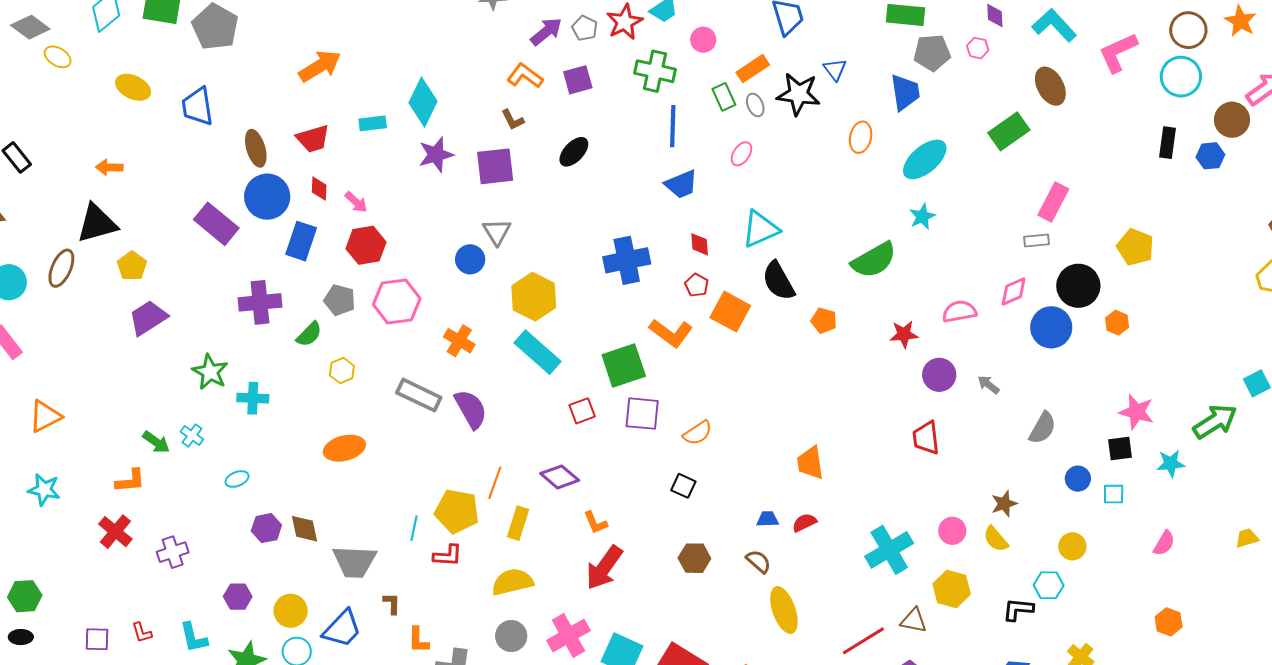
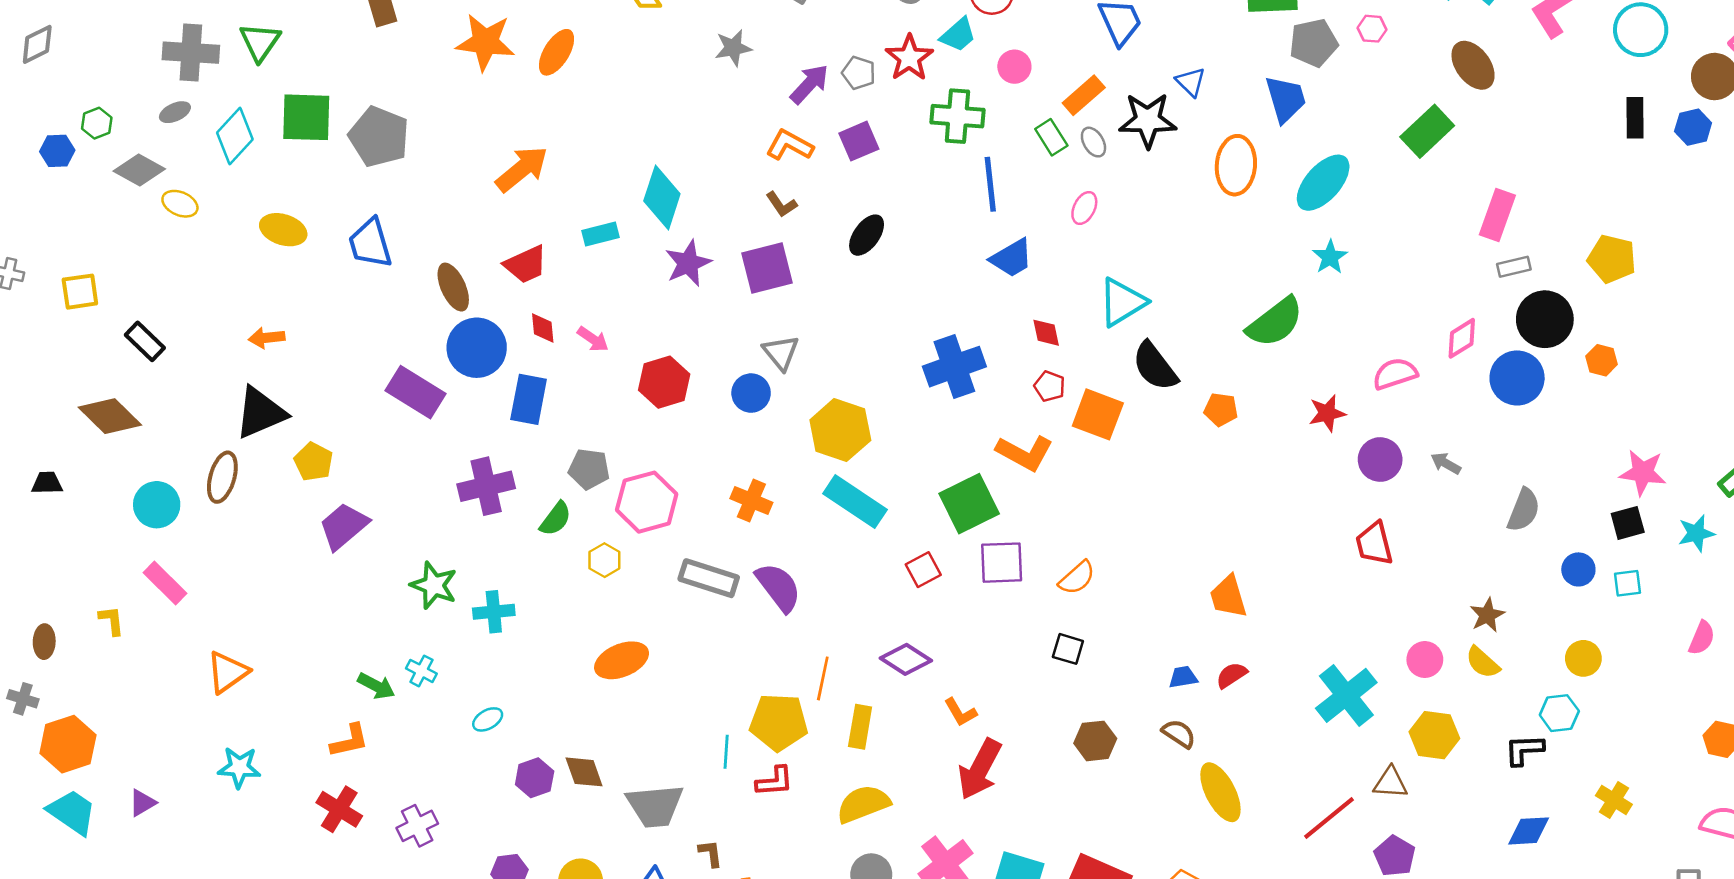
orange ellipse: (861, 137) -> (1236, 165), size x1.4
gray rectangle: (1037, 241) -> (1514, 267), moved
red hexagon: (366, 245) -> (664, 382), moved
pink hexagon: (397, 301) -> (647, 502), moved

